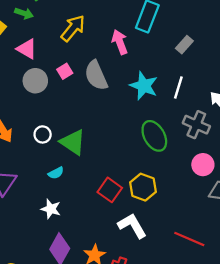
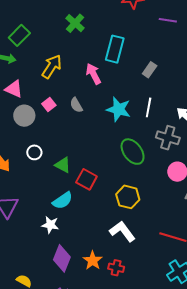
gray semicircle: (96, 75) -> (76, 105), size x0.6
white circle: (43, 134) -> (34, 152), moved
green triangle: (73, 142) -> (63, 165), size x0.7
cyan semicircle: (56, 173) -> (63, 201), moved, size x1.5
red square: (110, 190) -> (86, 179), moved

